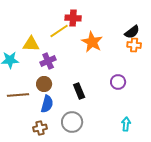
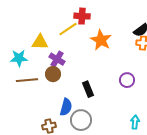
purple cross: (48, 61) -> (57, 59), turned -35
brown circle: (44, 84) -> (53, 74), moved
brown line: (18, 95) -> (27, 80), moved
blue semicircle: (47, 104) -> (66, 107), moved

